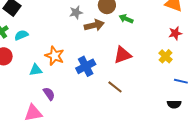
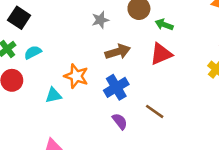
brown arrow: (94, 25) -> (118, 52), moved
red triangle: (123, 55) -> (161, 54), moved
purple semicircle: (49, 94) -> (120, 121), moved

